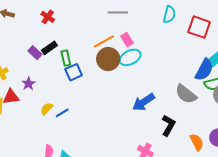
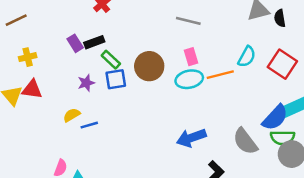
cyan semicircle: (169, 14) -> (247, 57), moved
orange line: (104, 41) -> (220, 75), moved
green rectangle: (66, 58) -> (111, 60), turned -49
brown circle: (108, 59) -> (149, 66), moved
purple star: (29, 84) -> (86, 83), moved

